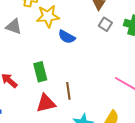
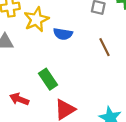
brown line: (68, 91) -> (105, 47), moved

